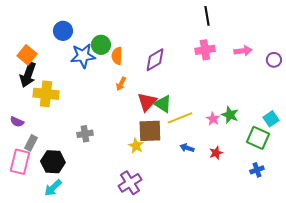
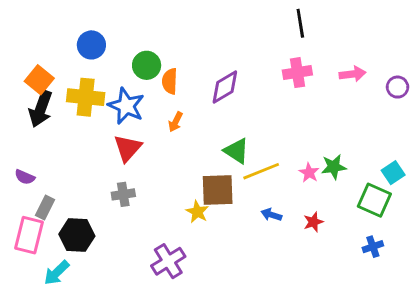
blue star: (83, 56) -> (126, 106), moved, turned 30
yellow cross: (46, 94) -> (86, 97), moved
red triangle: (147, 102) -> (128, 148), moved
green star: (230, 115) -> (334, 167), turned -30
purple cross: (130, 183) -> (168, 261), moved
cyan arrow: (53, 188) -> (57, 273), moved

